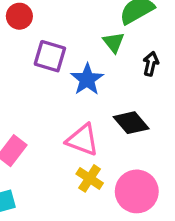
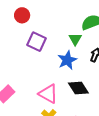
blue star: (87, 79) -> (67, 60), moved

